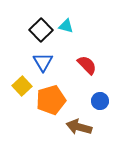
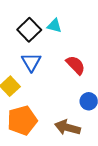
orange pentagon: (51, 100) -> (22, 120), moved

